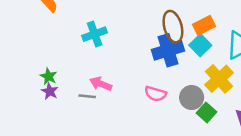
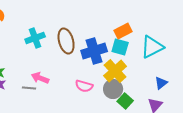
brown ellipse: (173, 27) -> (66, 41), moved
cyan square: (200, 45) -> (120, 47), turned -30
yellow cross: (219, 79) -> (115, 71), moved

